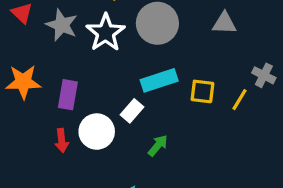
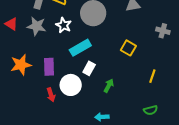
white star: (106, 33) -> (64, 25), size x0.7
cyan rectangle: (159, 80) -> (80, 48), moved
yellow square: (202, 91) -> (128, 48), turned 35
yellow line: (239, 100) -> (152, 76), moved

